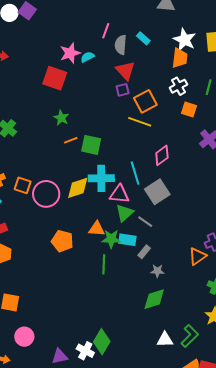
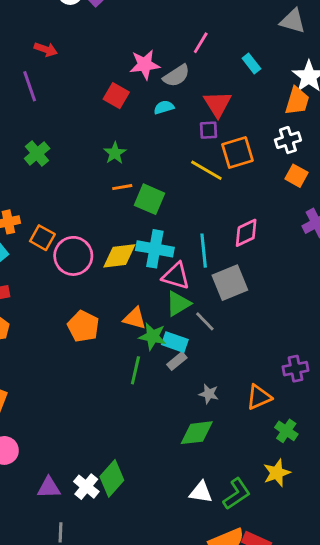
gray semicircle: (121, 45) -> (176, 76), moved, turned -138
cyan semicircle: (87, 57) -> (164, 107), moved
red square: (55, 78) -> (116, 96), size x0.7
yellow line: (140, 122) -> (206, 170), moved
gray rectangle: (144, 252) -> (177, 361), moved
orange triangle: (198, 256) -> (259, 397), moved

